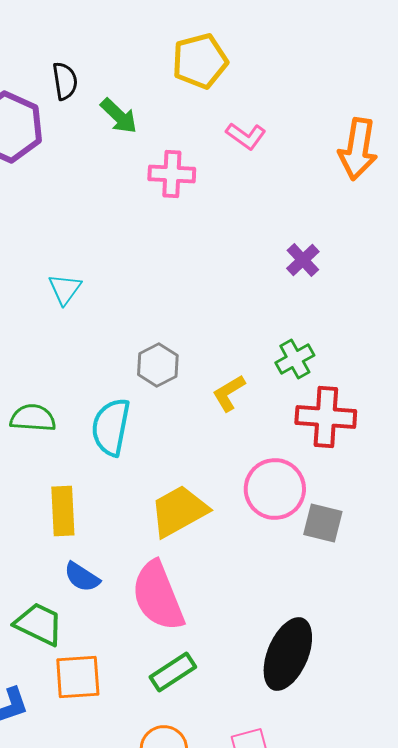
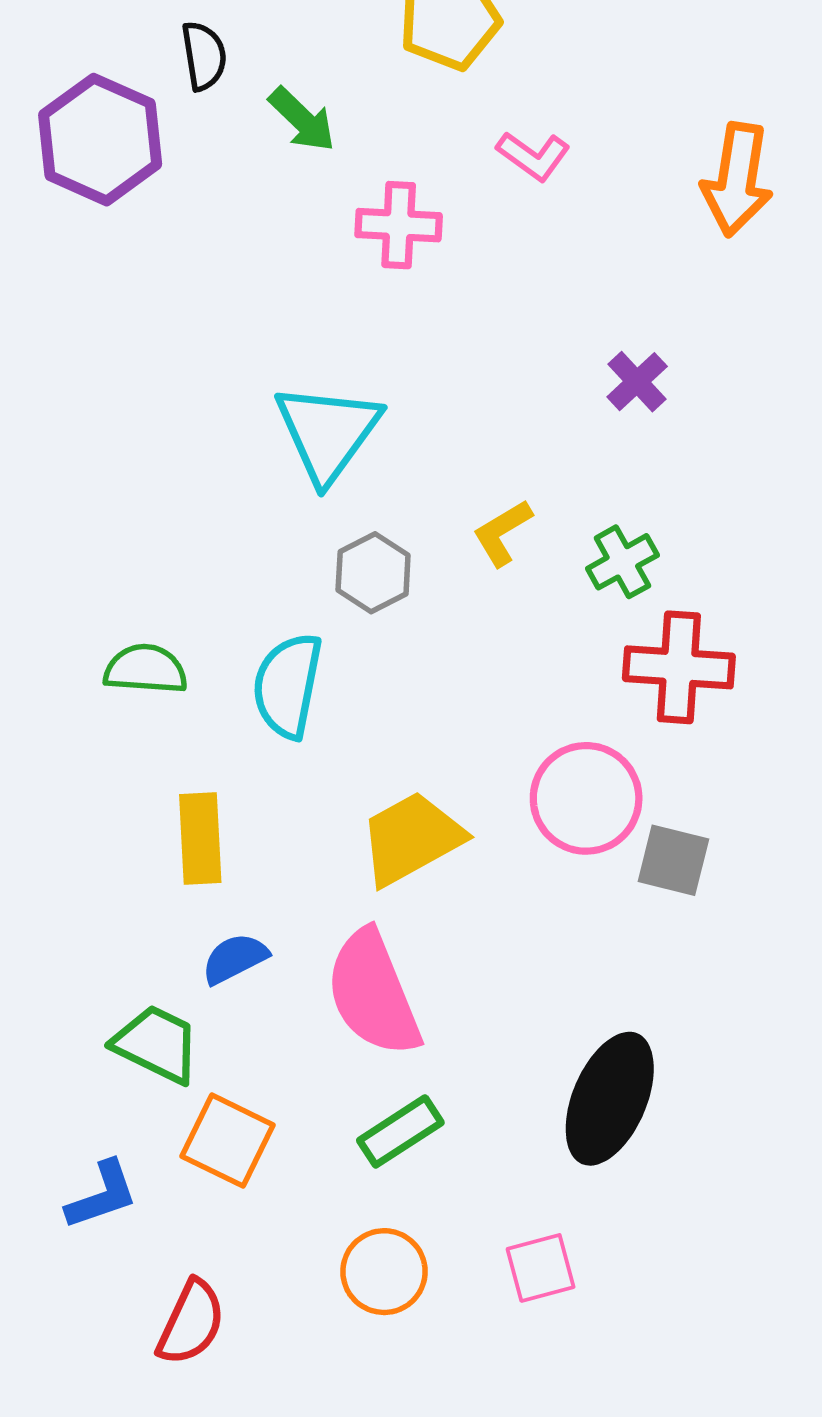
cyan triangle: (65, 289) -> (328, 433), moved, size x1.8
yellow L-shape: (229, 393) -> (502, 533), moved
blue semicircle: (82, 577) -> (235, 959), turned 120
orange square: (78, 677) -> (228, 1141), turned 30

